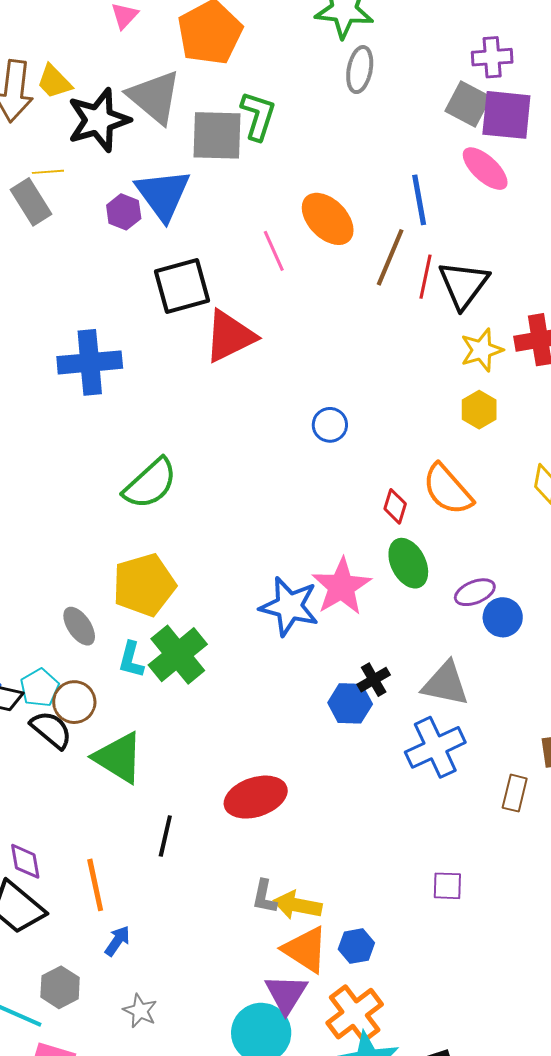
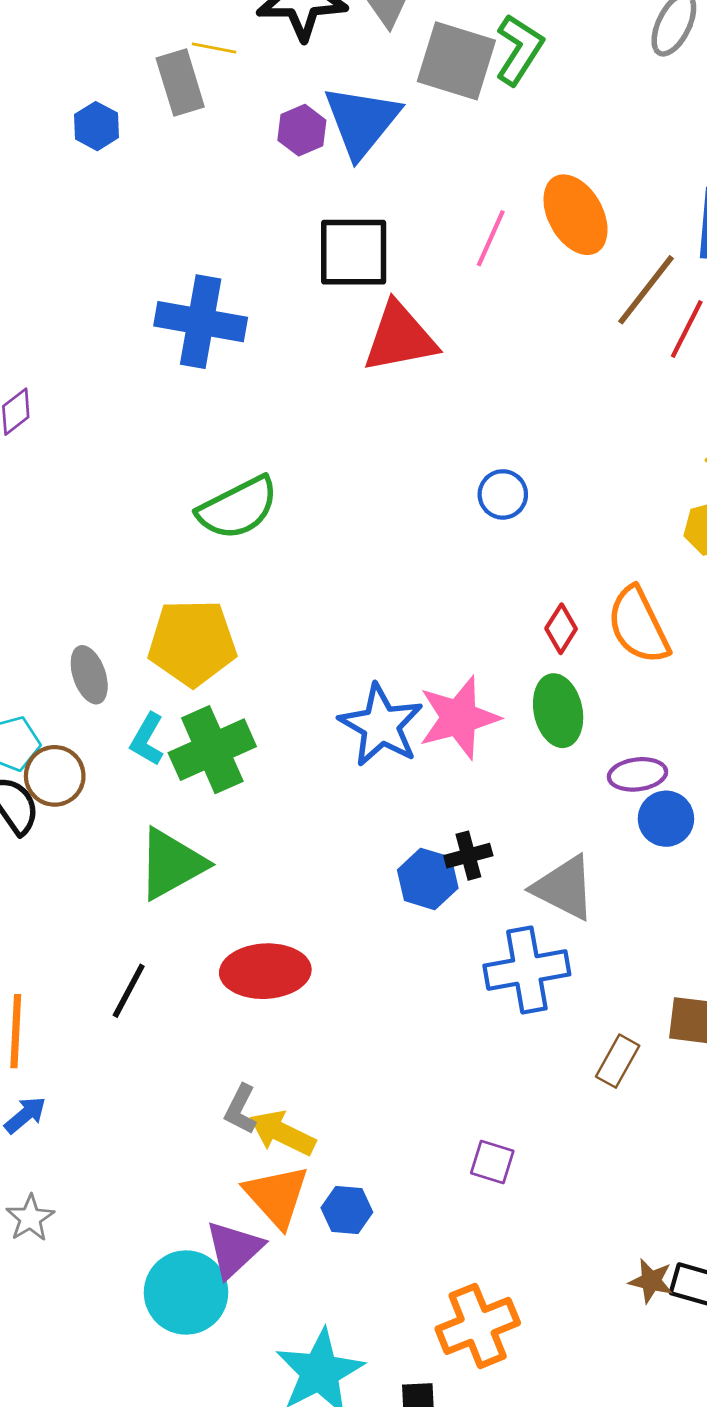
pink line: (274, 251) -> (491, 238), turned 33
green triangle: (119, 758) -> (171, 864), moved, turned 44
orange cross: (355, 1014) -> (478, 1326), moved

